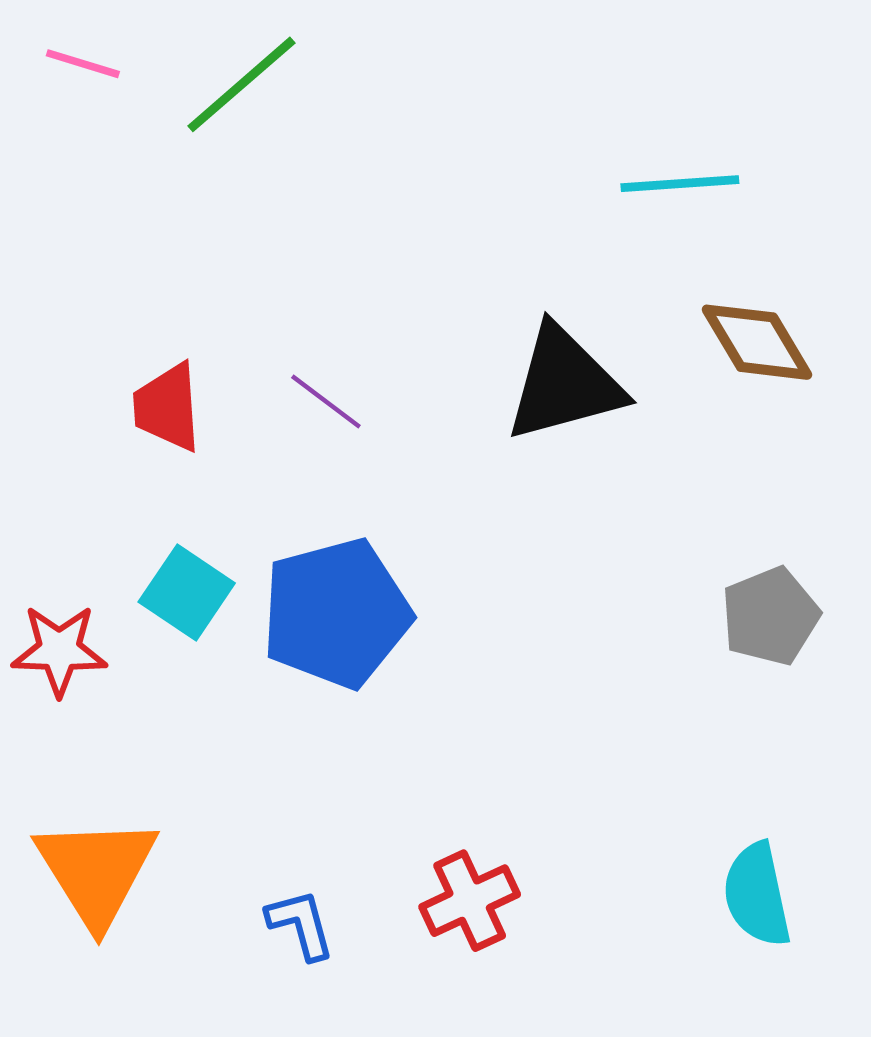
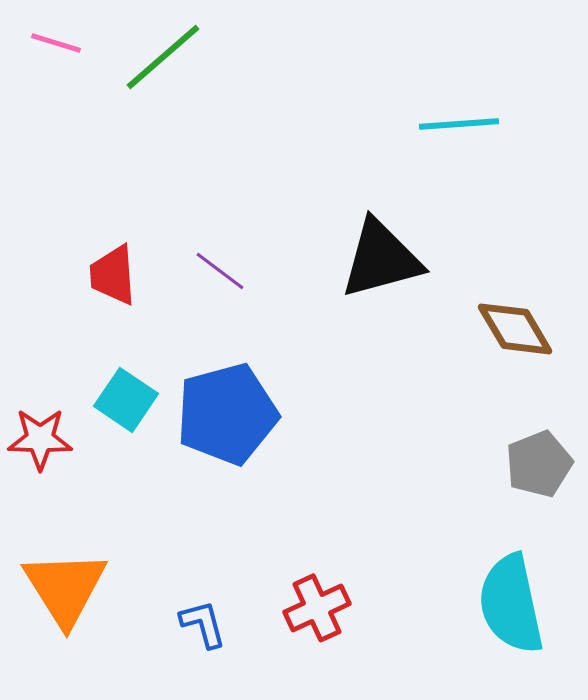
brown diamond: (757, 342) -> (515, 329), moved
gray pentagon: (770, 616) -> (539, 464), moved
cyan semicircle: (757, 895) -> (511, 604), size x1.4

